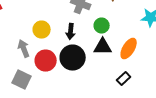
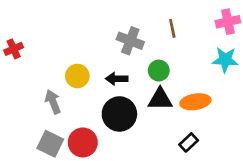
black arrow: (71, 32) -> (117, 79), turned 84
orange ellipse: (129, 49) -> (195, 102), turned 50
red circle: (46, 61) -> (83, 142), moved

